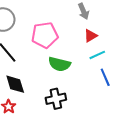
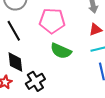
black cross: (56, 99) -> (35, 81), moved, turned -30

